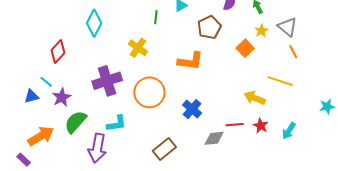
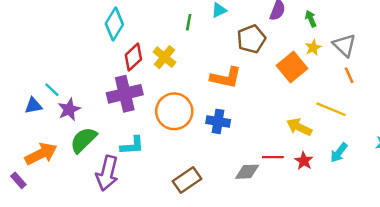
orange square: (245, 48) -> (292, 67), size x1.4
red diamond: (58, 51) -> (133, 57), moved
blue cross: (192, 109) -> (218, 121), moved, turned -36
cyan arrow: (289, 131) -> (339, 153), moved

